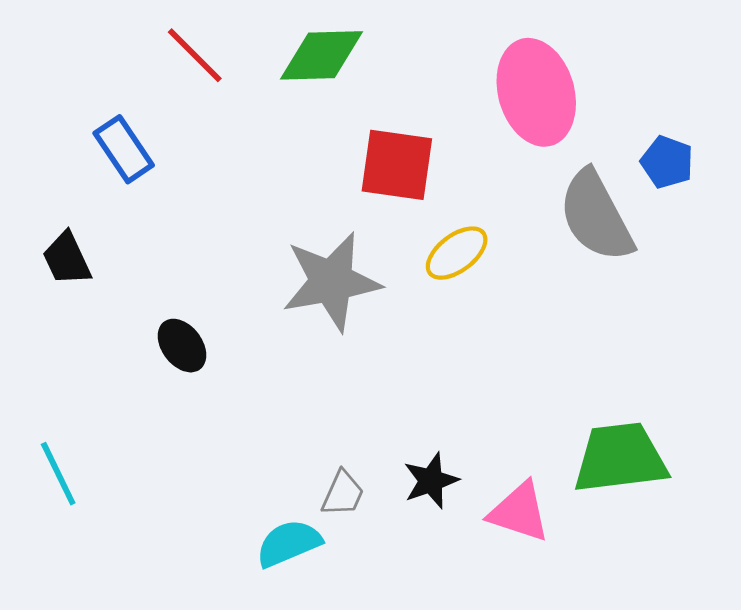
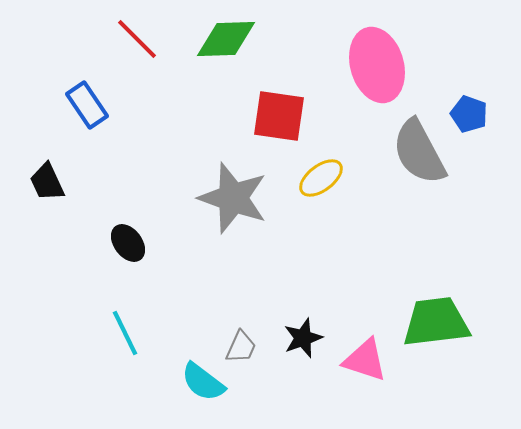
gray star: (331, 282) -> (233, 198), turned 30
cyan line: (58, 474) -> (125, 333), moved
cyan semicircle: (289, 543) -> (203, 382), turned -120

